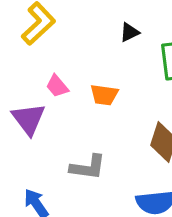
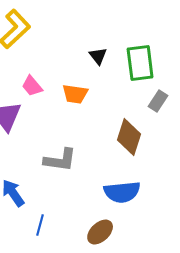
black triangle: (129, 32) -> (98, 56), moved, turned -42

